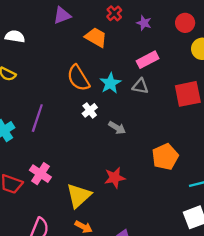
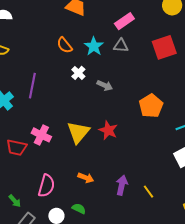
orange semicircle: (78, 78) -> (65, 45), size x0.7
red star: (115, 178) -> (108, 130), turned -30
yellow triangle: (79, 196) -> (78, 132), moved

